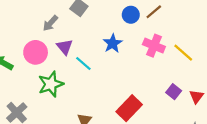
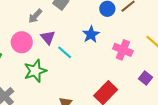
pink cross: (154, 46) -> (123, 50), moved

